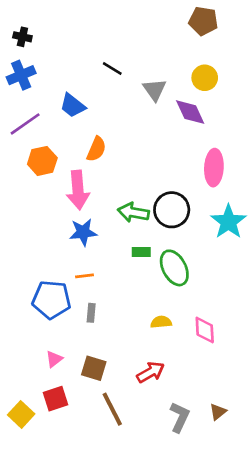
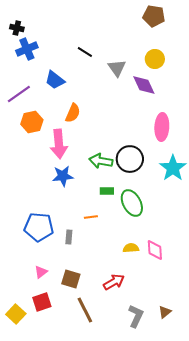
blue cross: (21, 75) -> (27, 49), moved
orange line: (85, 276) -> (91, 217), moved
yellow semicircle: (161, 322) -> (131, 248), moved

